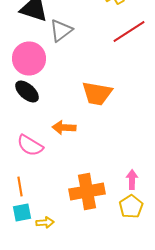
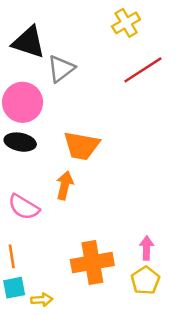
black ellipse: (27, 92) -> (20, 142), turned -30
orange trapezoid: (97, 94) -> (82, 146), moved
orange arrow: (64, 128) -> (65, 185), turned 100

